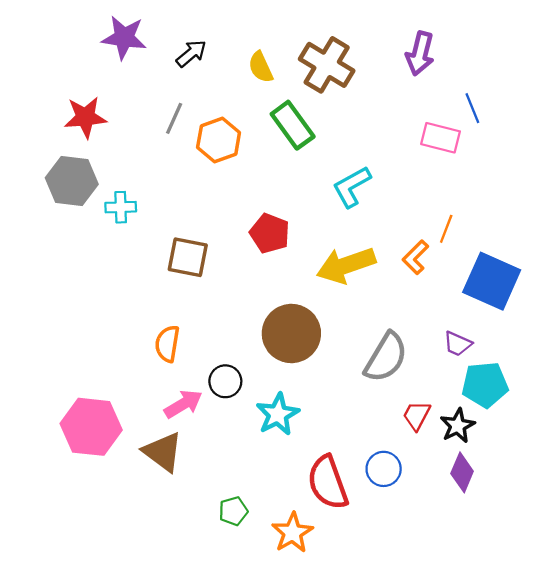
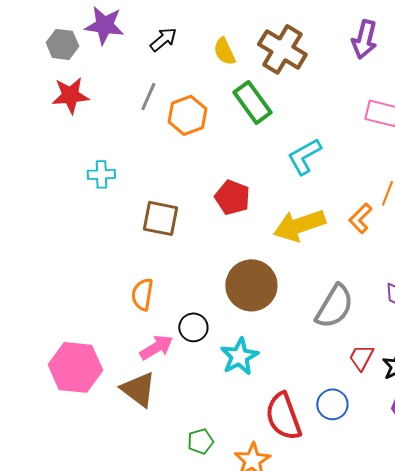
gray hexagon: (72, 181) -> (62, 44), moved, size x0.7

